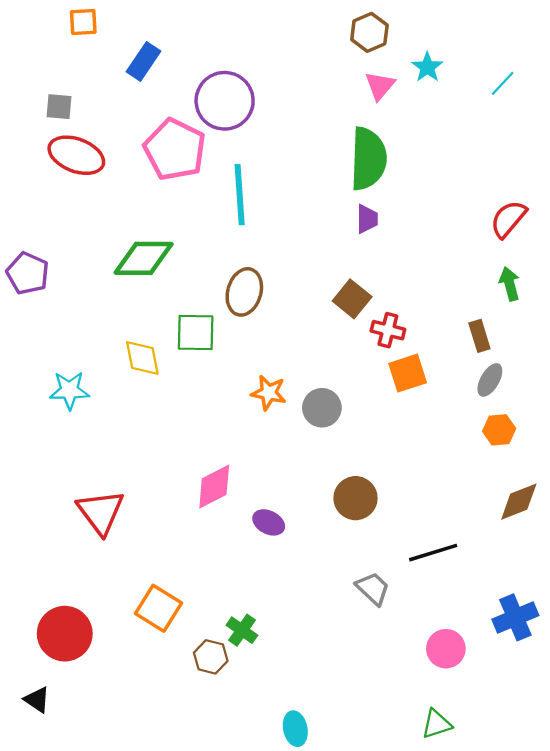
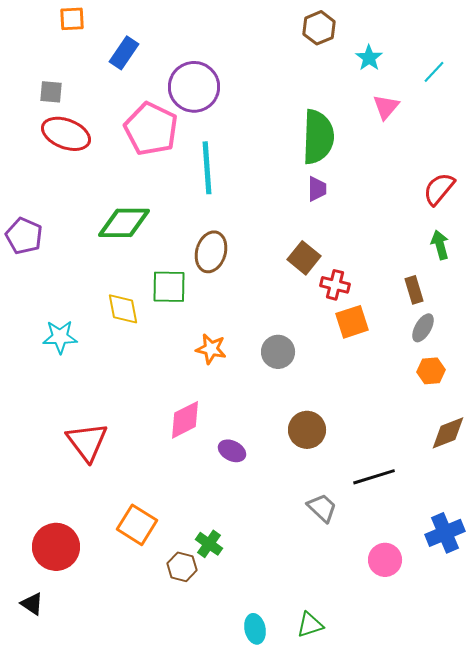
pink triangle: (380, 86) -> (386, 107), moved
orange star: (269, 393) -> (211, 349), moved
green triangle: (437, 724) -> (310, 625), moved

